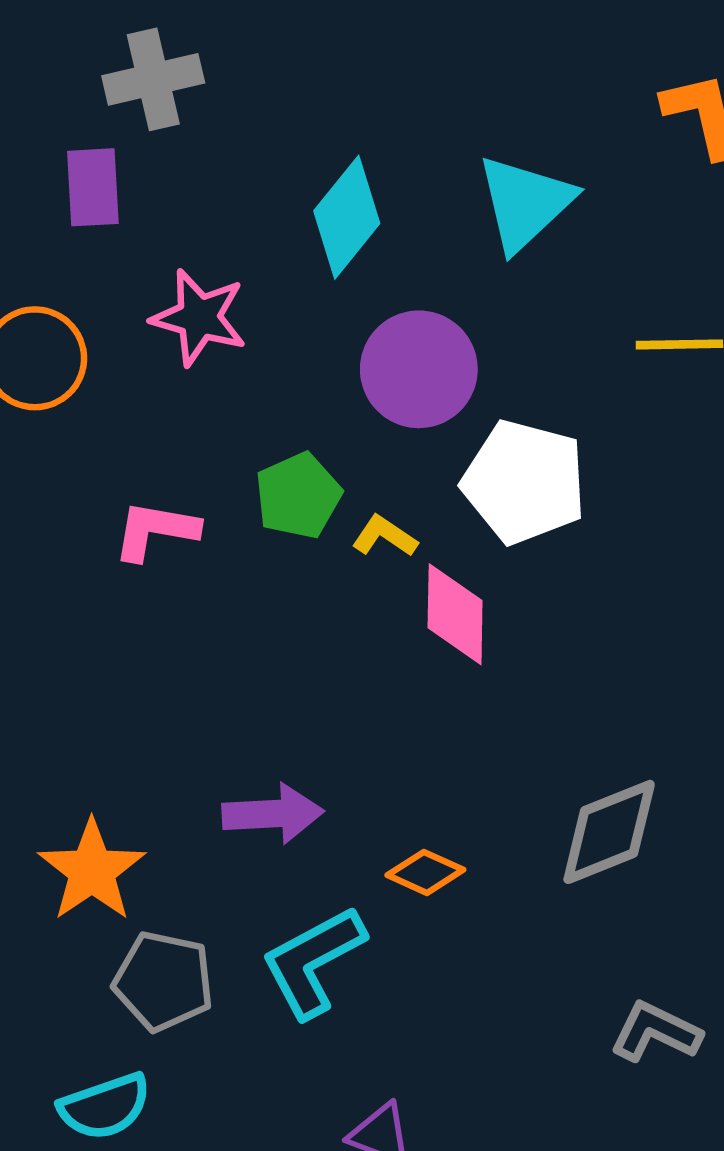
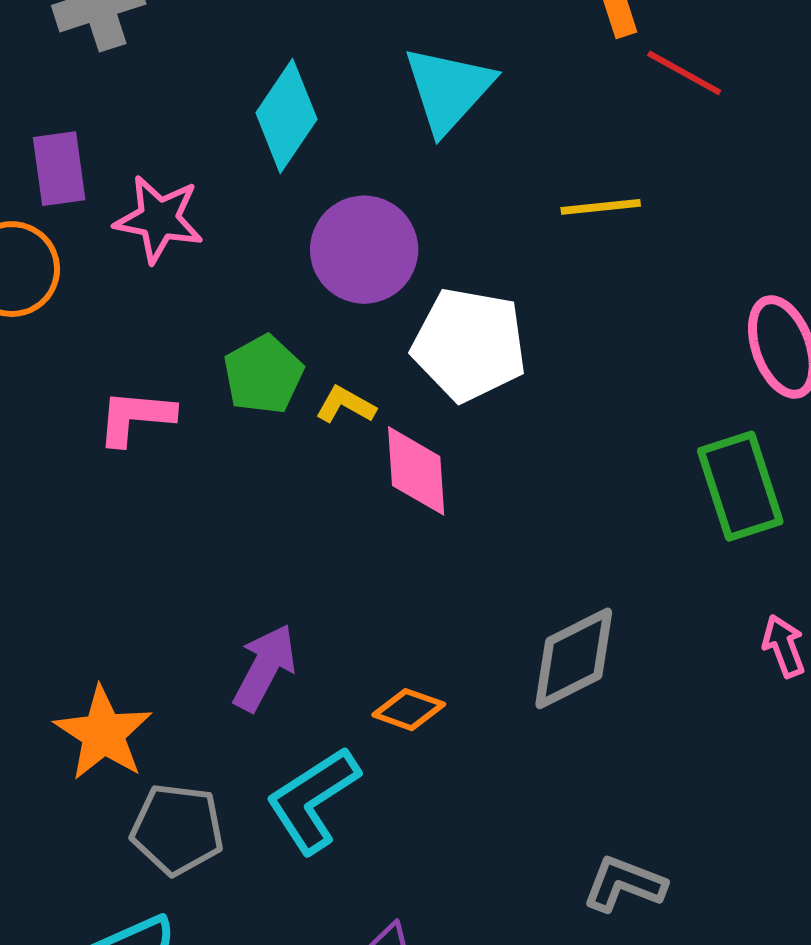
purple rectangle: (93, 187) -> (59, 169), moved
purple arrow: (273, 814) -> (265, 668), turned -54
gray L-shape: (656, 1032) -> (624, 884), moved

